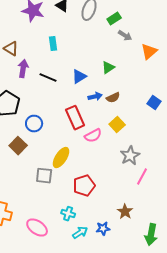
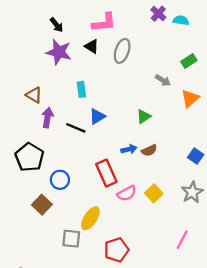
green rectangle: (114, 19) -> (189, 61), moved
blue triangle: (79, 77) -> (97, 116), moved
yellow square: (117, 125) -> (154, 193), moved
gray star: (130, 156) -> (192, 192), moved

